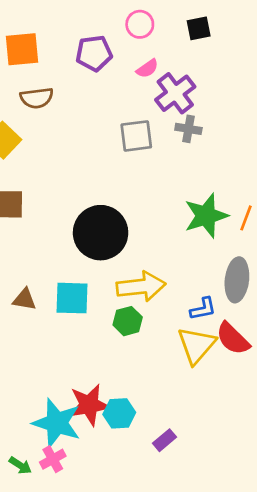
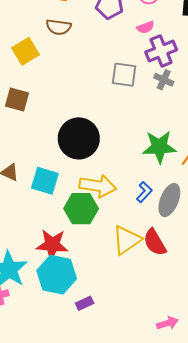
blue L-shape: (203, 309) -> (144, 192), moved, turned -50
green hexagon: (128, 321) -> (81, 209), size x1.5
red star: (89, 405) -> (52, 245), moved
cyan hexagon: (119, 413) -> (57, 275), size x1.6

